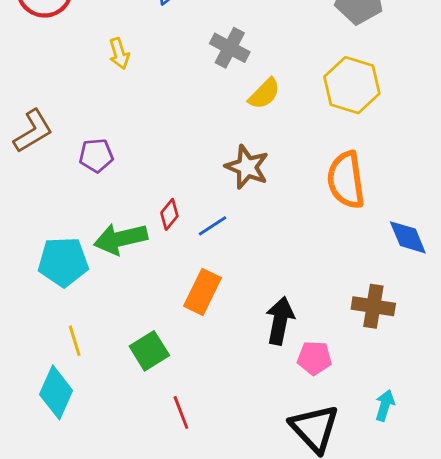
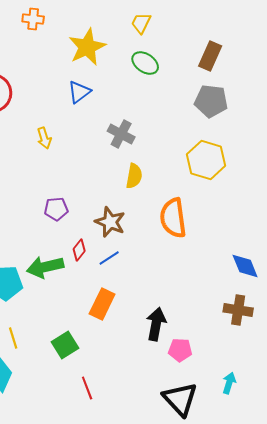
yellow semicircle: (264, 94) -> (134, 176), moved, turned -35
purple pentagon: (96, 155) -> (56, 209), moved
brown star: (247, 167) -> (110, 222), moved
orange semicircle: (346, 180) -> (173, 218), moved
brown cross: (373, 306) -> (238, 310), moved

